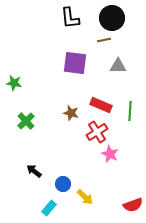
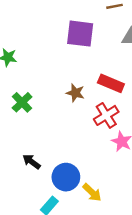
blue circle: (63, 184) -> (66, 177), size x1.5

